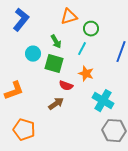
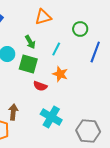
green circle: (91, 29) -> (80, 29), moved
cyan cross: (103, 101) -> (51, 117), moved
brown arrow: (56, 104) -> (13, 112), moved, turned -49

